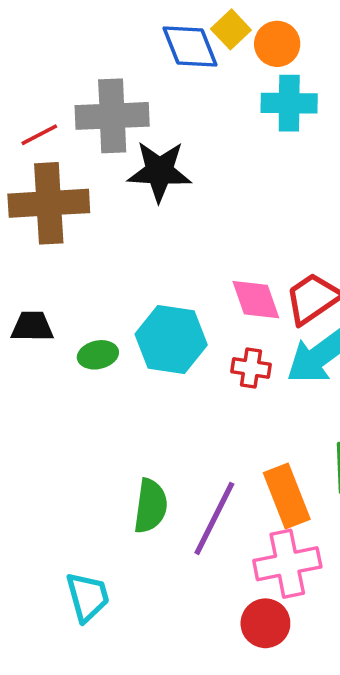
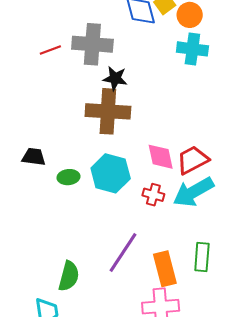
black star: (159, 171) -> (115, 78), size x0.7
brown cross: (49, 203) -> (108, 111), moved
green semicircle: (151, 506) -> (69, 276), moved
purple line: (214, 518) -> (123, 252), moved

